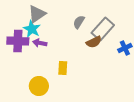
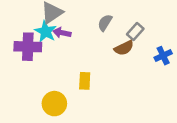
gray rectangle: (103, 29) -> (135, 32), size x0.6
purple arrow: (40, 43) -> (62, 33), moved

